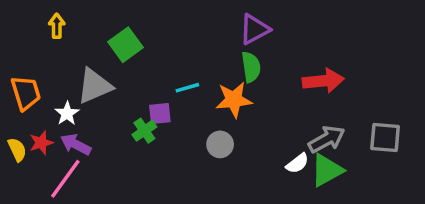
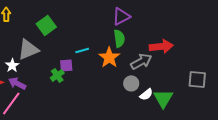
orange star: (234, 100) -> (109, 57), turned -30
gray arrow: (327, 139) -> (141, 61), moved
gray circle: (220, 144) -> (131, 83), moved
green triangle: (327, 170) -> (163, 98), turned -30

